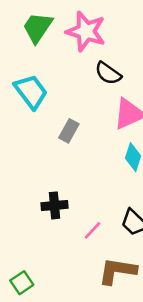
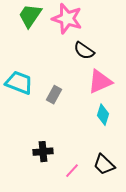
cyan trapezoid: (31, 92) -> (19, 83), moved, turned -32

